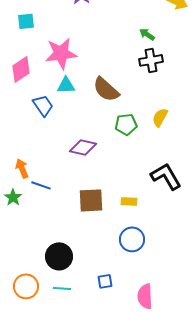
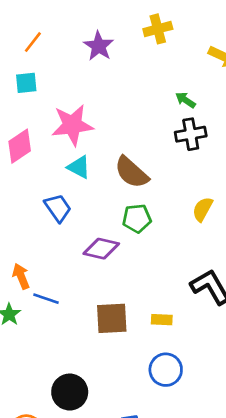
cyan triangle: (66, 85) -> (79, 167), turned 30
blue trapezoid: (43, 105) -> (58, 208), moved
green pentagon: (126, 124) -> (137, 218), moved

